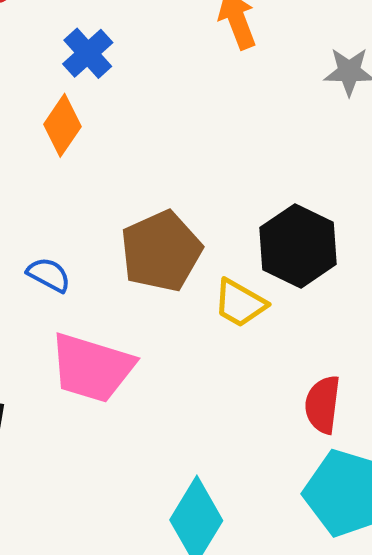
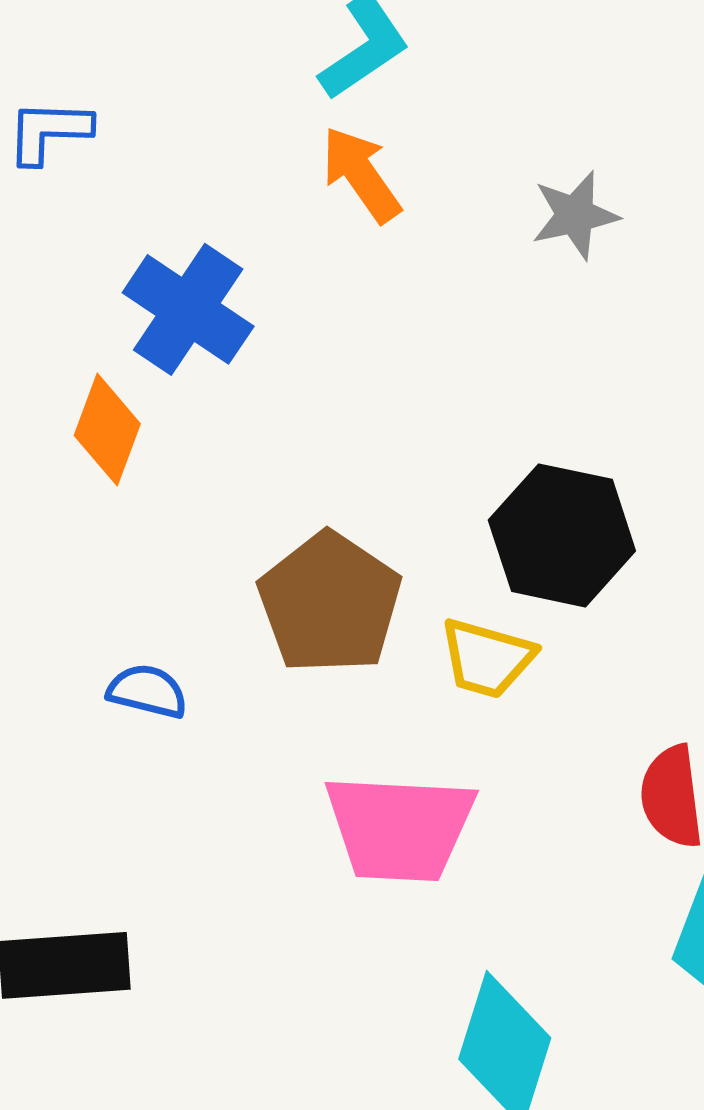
blue cross: (88, 53) -> (188, 309), moved, size x1.4
pink trapezoid: (92, 368) -> (400, 828), moved

